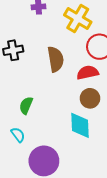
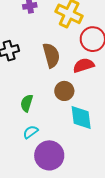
brown circle: (90, 98) -> (64, 91), moved
cyan semicircle: (18, 135) -> (31, 132), moved, turned -84

